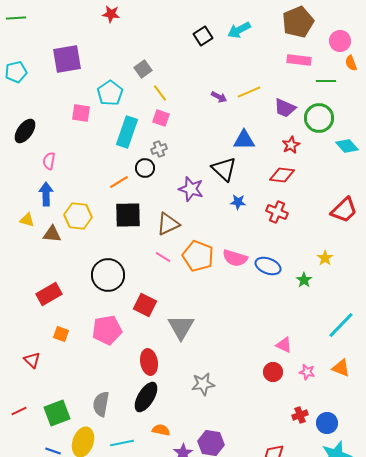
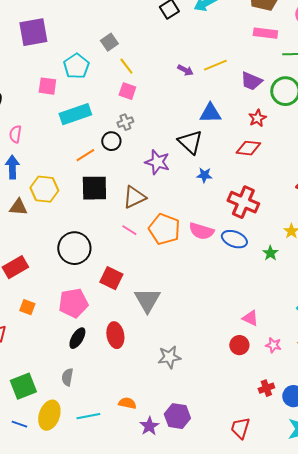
cyan rectangle: (127, 132) -> (75, 114), moved, turned 52
red cross: (277, 212) -> (243, 202), moved, size x1.4
black ellipse: (146, 397) -> (77, 338), moved, size x0.7
gray semicircle: (101, 404) -> (67, 377), size x0.7

